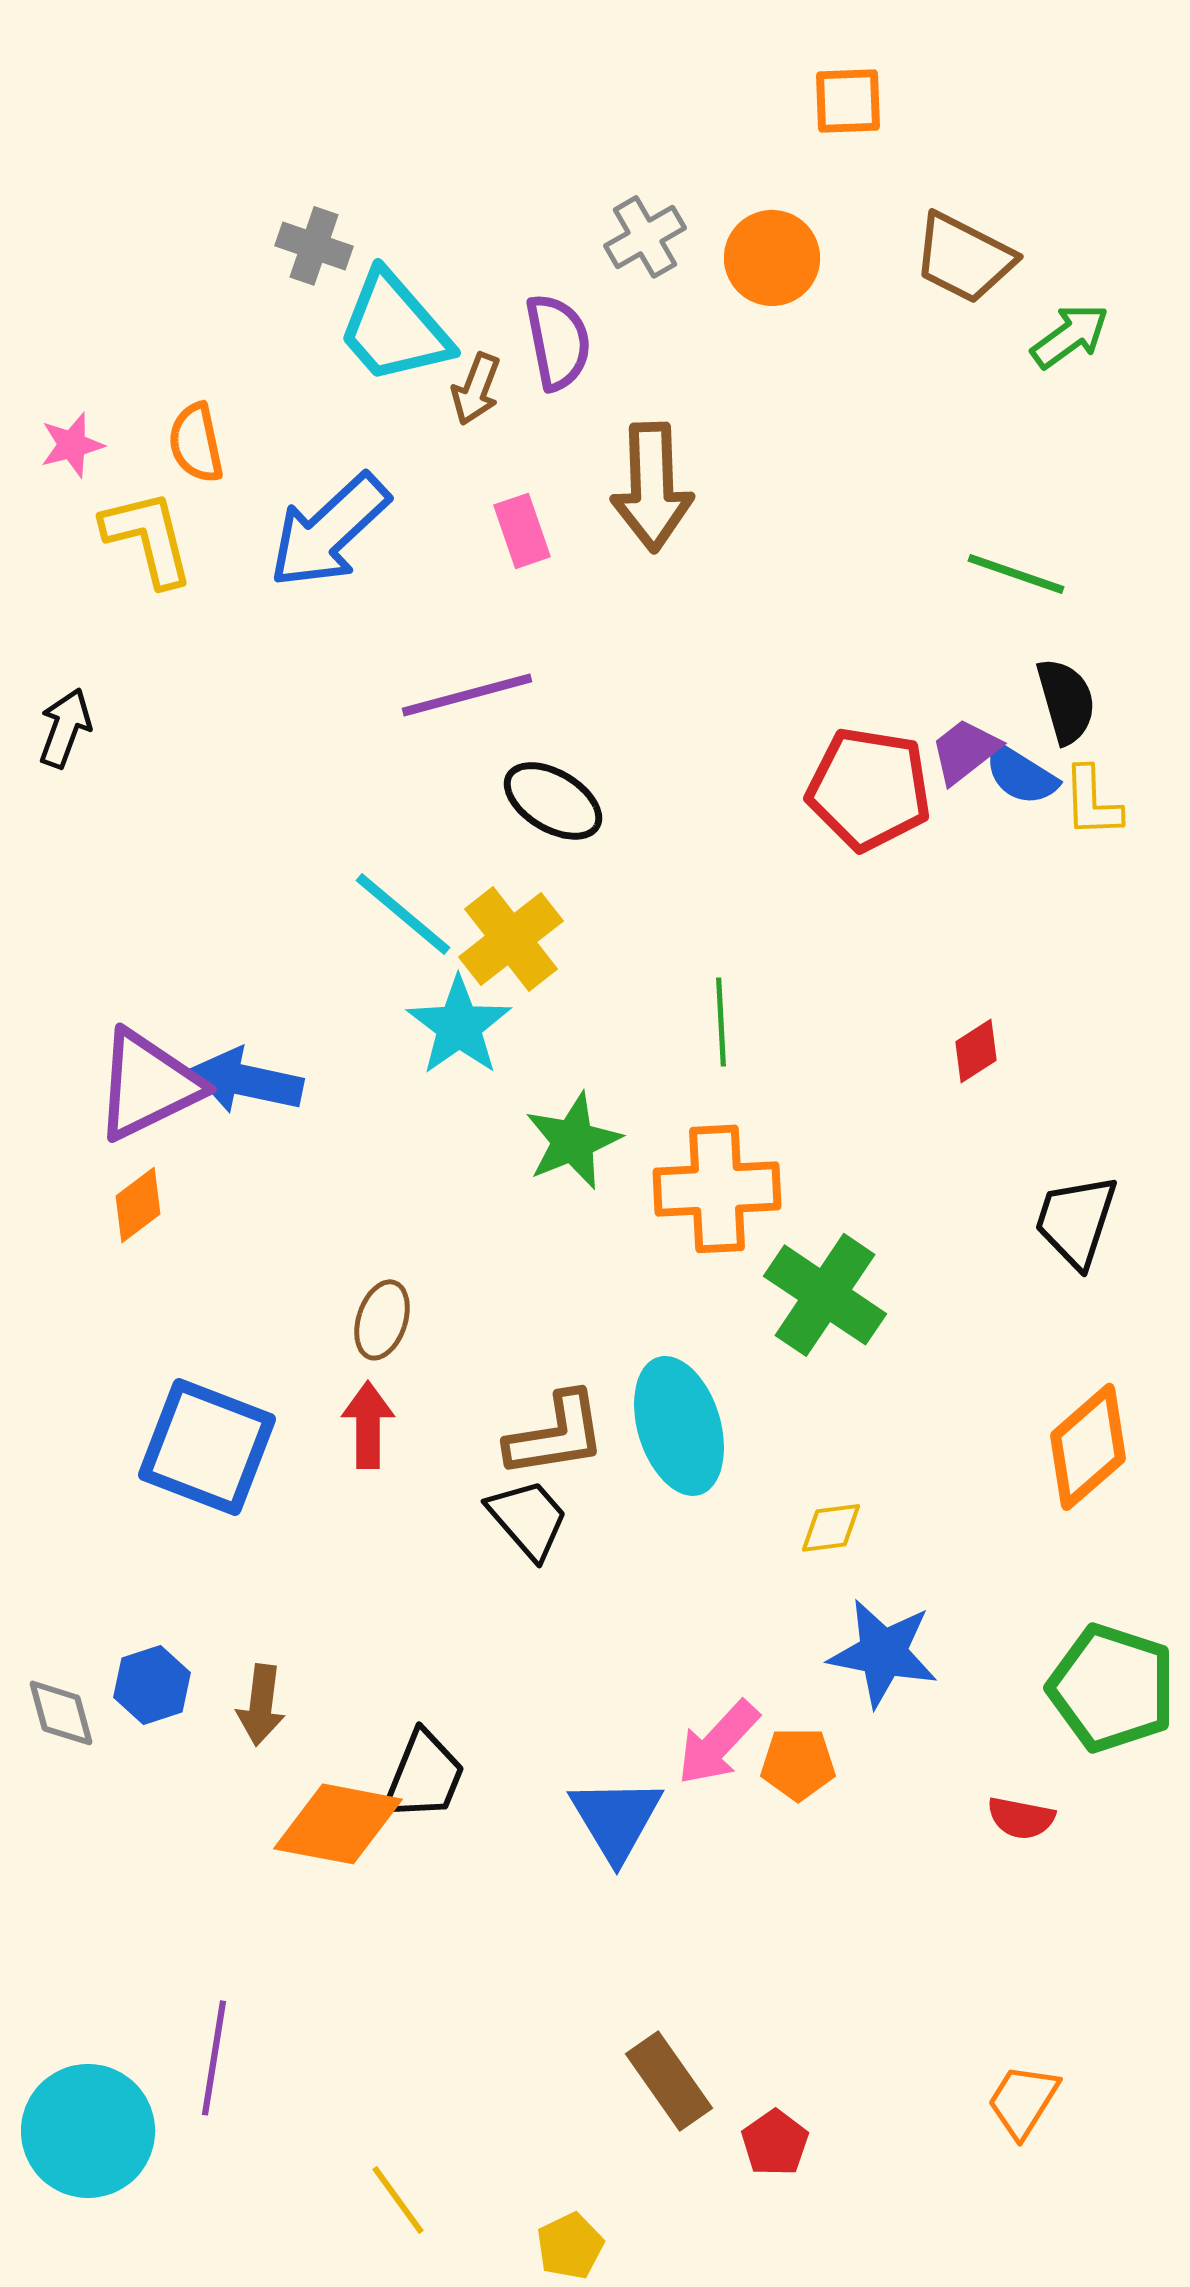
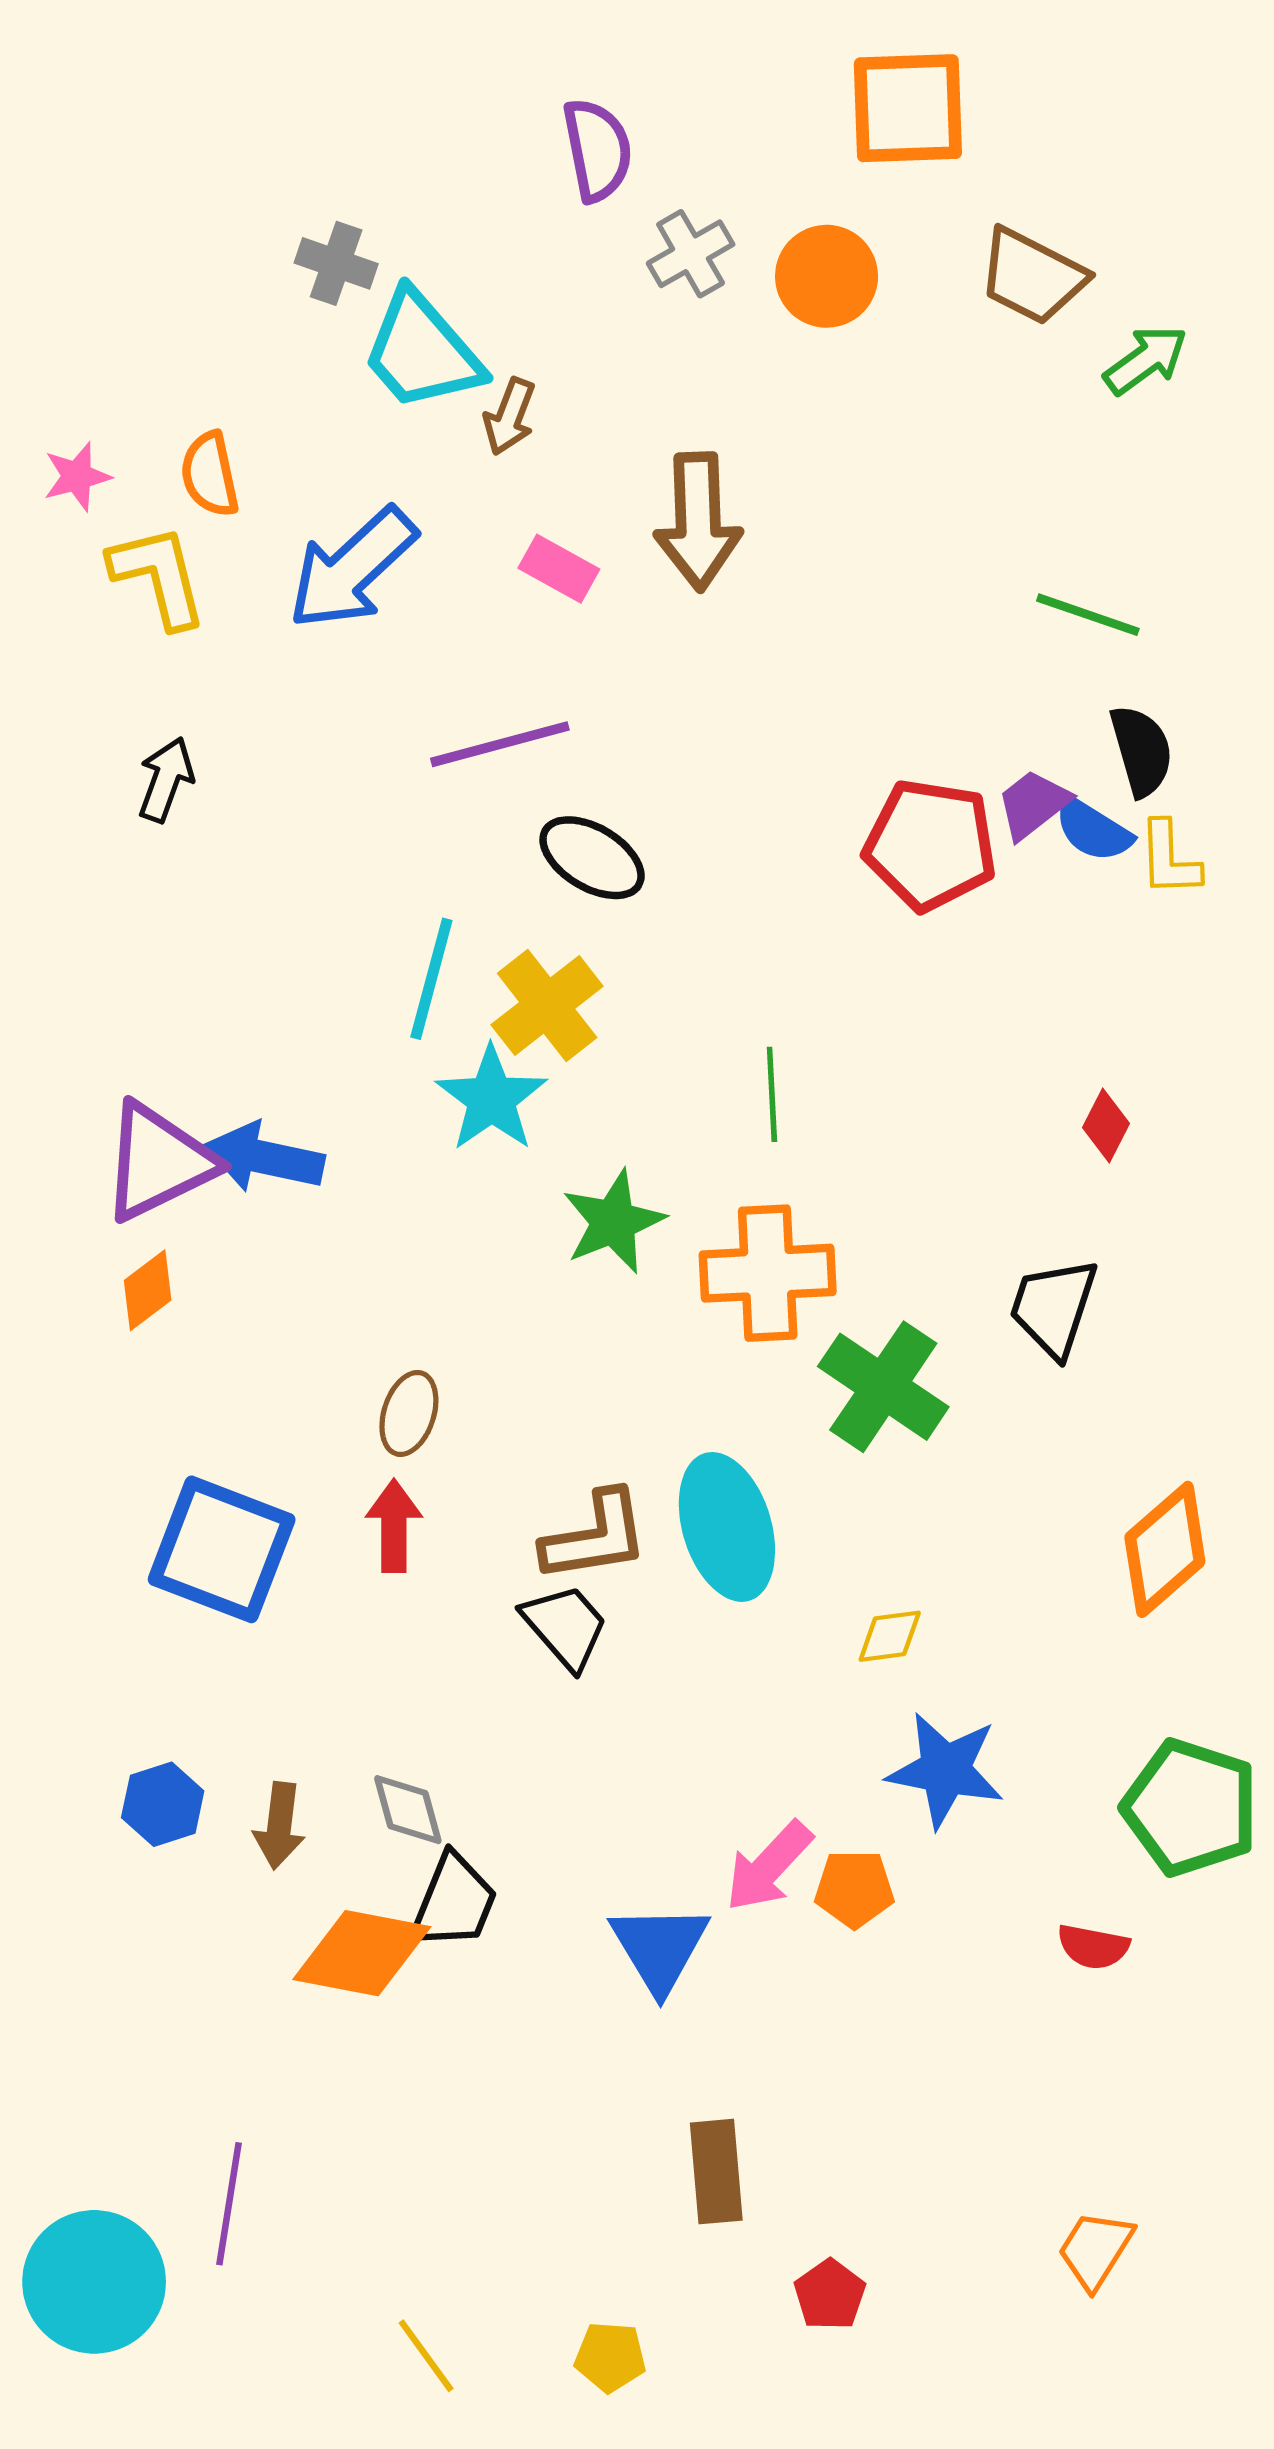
orange square: (848, 101) -> (908, 108), size x1.6
purple semicircle: (558, 342) -> (597, 150), moved
pink rectangle: (522, 531) -> (559, 569), turned -42
black arrow: (65, 728) -> (166, 780), moved
cyan line: (403, 914) -> (431, 979), turned 65
red diamond: (976, 1051) -> (1106, 1125), moved, turned -30
black trapezoid: (1076, 1221) -> (1054, 1307), moved
gray diamond: (61, 1713) -> (408, 1810), moved
brown rectangle: (669, 2081) -> (716, 2172), moved, turned 30
yellow pentagon: (570, 2246) -> (610, 2357), moved, turned 30

